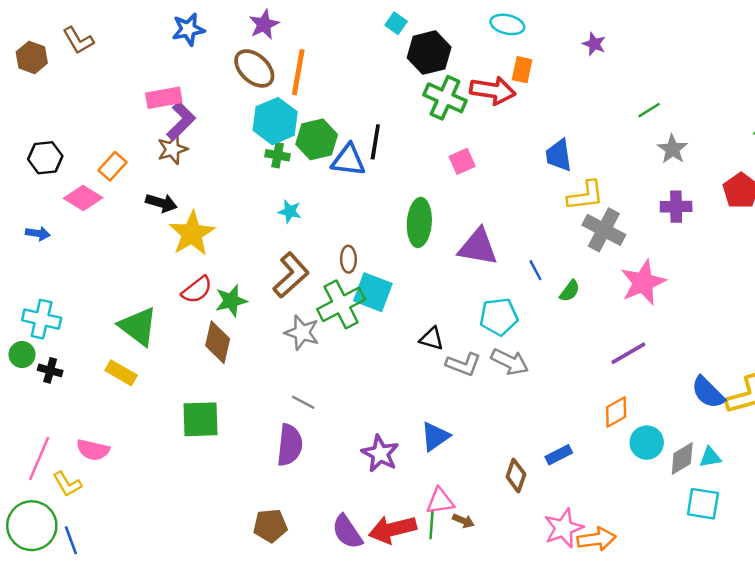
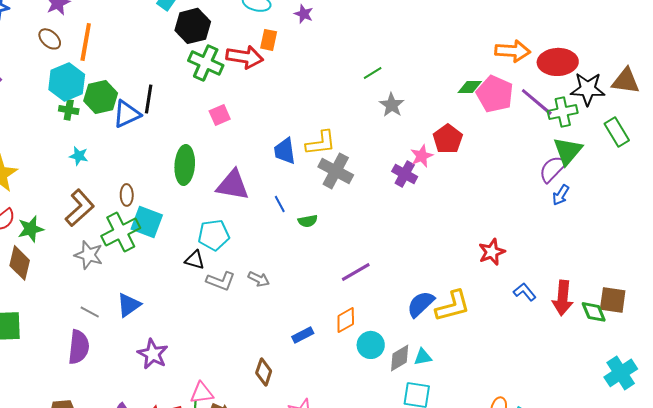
purple star: (594, 44) -> (304, 14), moved
brown ellipse: (254, 68) -> (50, 39), size x0.7
blue trapezoid: (559, 155) -> (285, 151), moved
blue triangle: (348, 160) -> (127, 114), turned -32
purple cross: (676, 207) -> (405, 174), moved, turned 30
pink star: (643, 282) -> (422, 156), moved, size x0.6
green semicircle: (570, 291) -> (308, 221), turned 42
cyan pentagon: (499, 317) -> (214, 235), moved
gray arrow: (510, 362) -> (259, 279), size x0.7
blue semicircle: (708, 392) -> (421, 304), turned 92
blue triangle: (435, 436) -> (129, 305), moved
blue rectangle: (559, 455) -> (303, 335), moved

